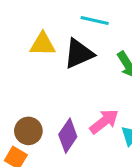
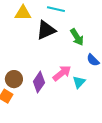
yellow triangle: (43, 44) -> (23, 13), moved

